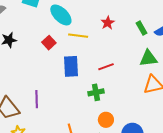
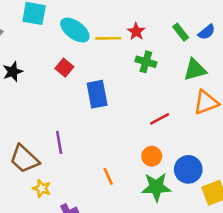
yellow line: (78, 36) -> (108, 38), moved
red line: (106, 67) -> (160, 119), moved
green cross: (96, 92) -> (146, 62), moved, turned 35

